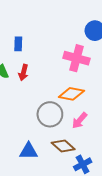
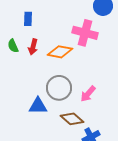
orange diamond: (71, 94) -> (60, 52), moved
blue triangle: (29, 151) -> (38, 106), moved

